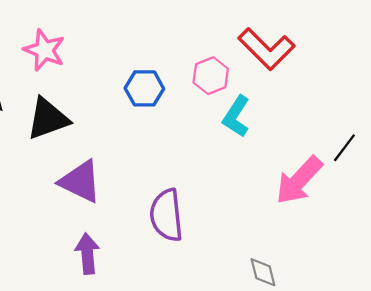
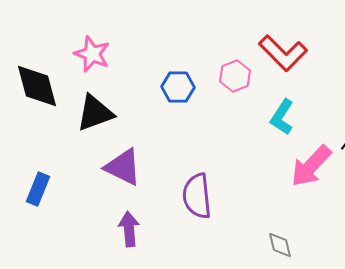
cyan L-shape: (236, 116) -> (282, 117), moved

